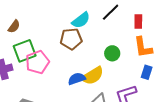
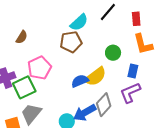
brown semicircle: (14, 27) -> (22, 37), moved
green square: (25, 51) -> (24, 87), moved
blue rectangle: (147, 72) -> (133, 71), moved

